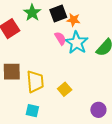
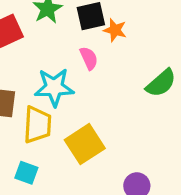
cyan star: (77, 43) -> (54, 87), moved, turned 30
yellow square: (65, 89) -> (85, 144), size x1.6

